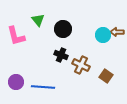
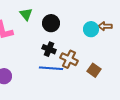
blue line: (43, 87) -> (51, 68), moved

